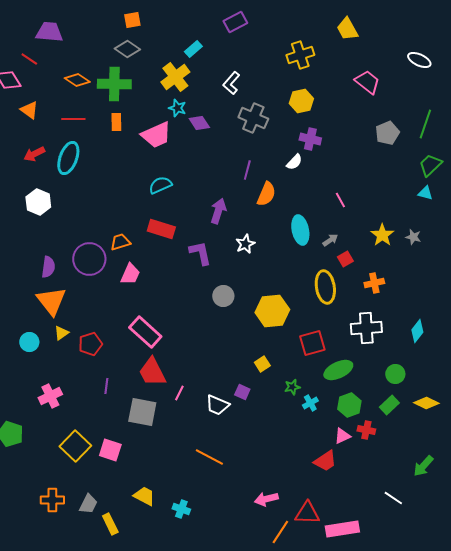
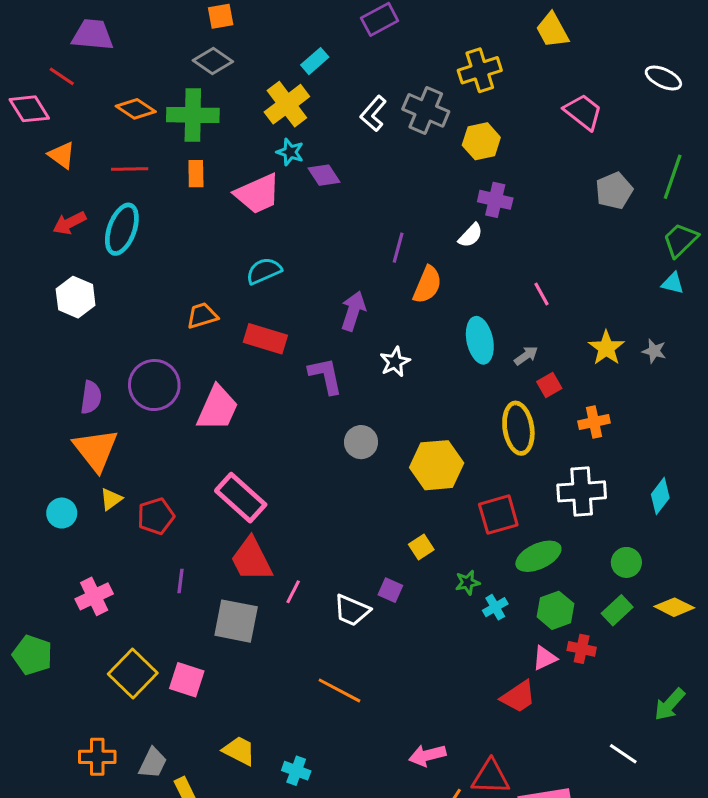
gray cross: (253, 118) -> (426, 110), moved
orange trapezoid: (120, 242) -> (202, 316), moved
pink trapezoid: (130, 274) -> (218, 408), size x1.4

